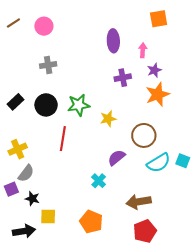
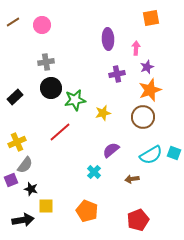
black circle: (46, 105) -> (51, 88), moved
brown circle: (144, 135) -> (143, 117), moved
red line: (63, 139) -> (60, 132), turned 40
brown arrow: (139, 202) -> (132, 179), moved, size x0.6

